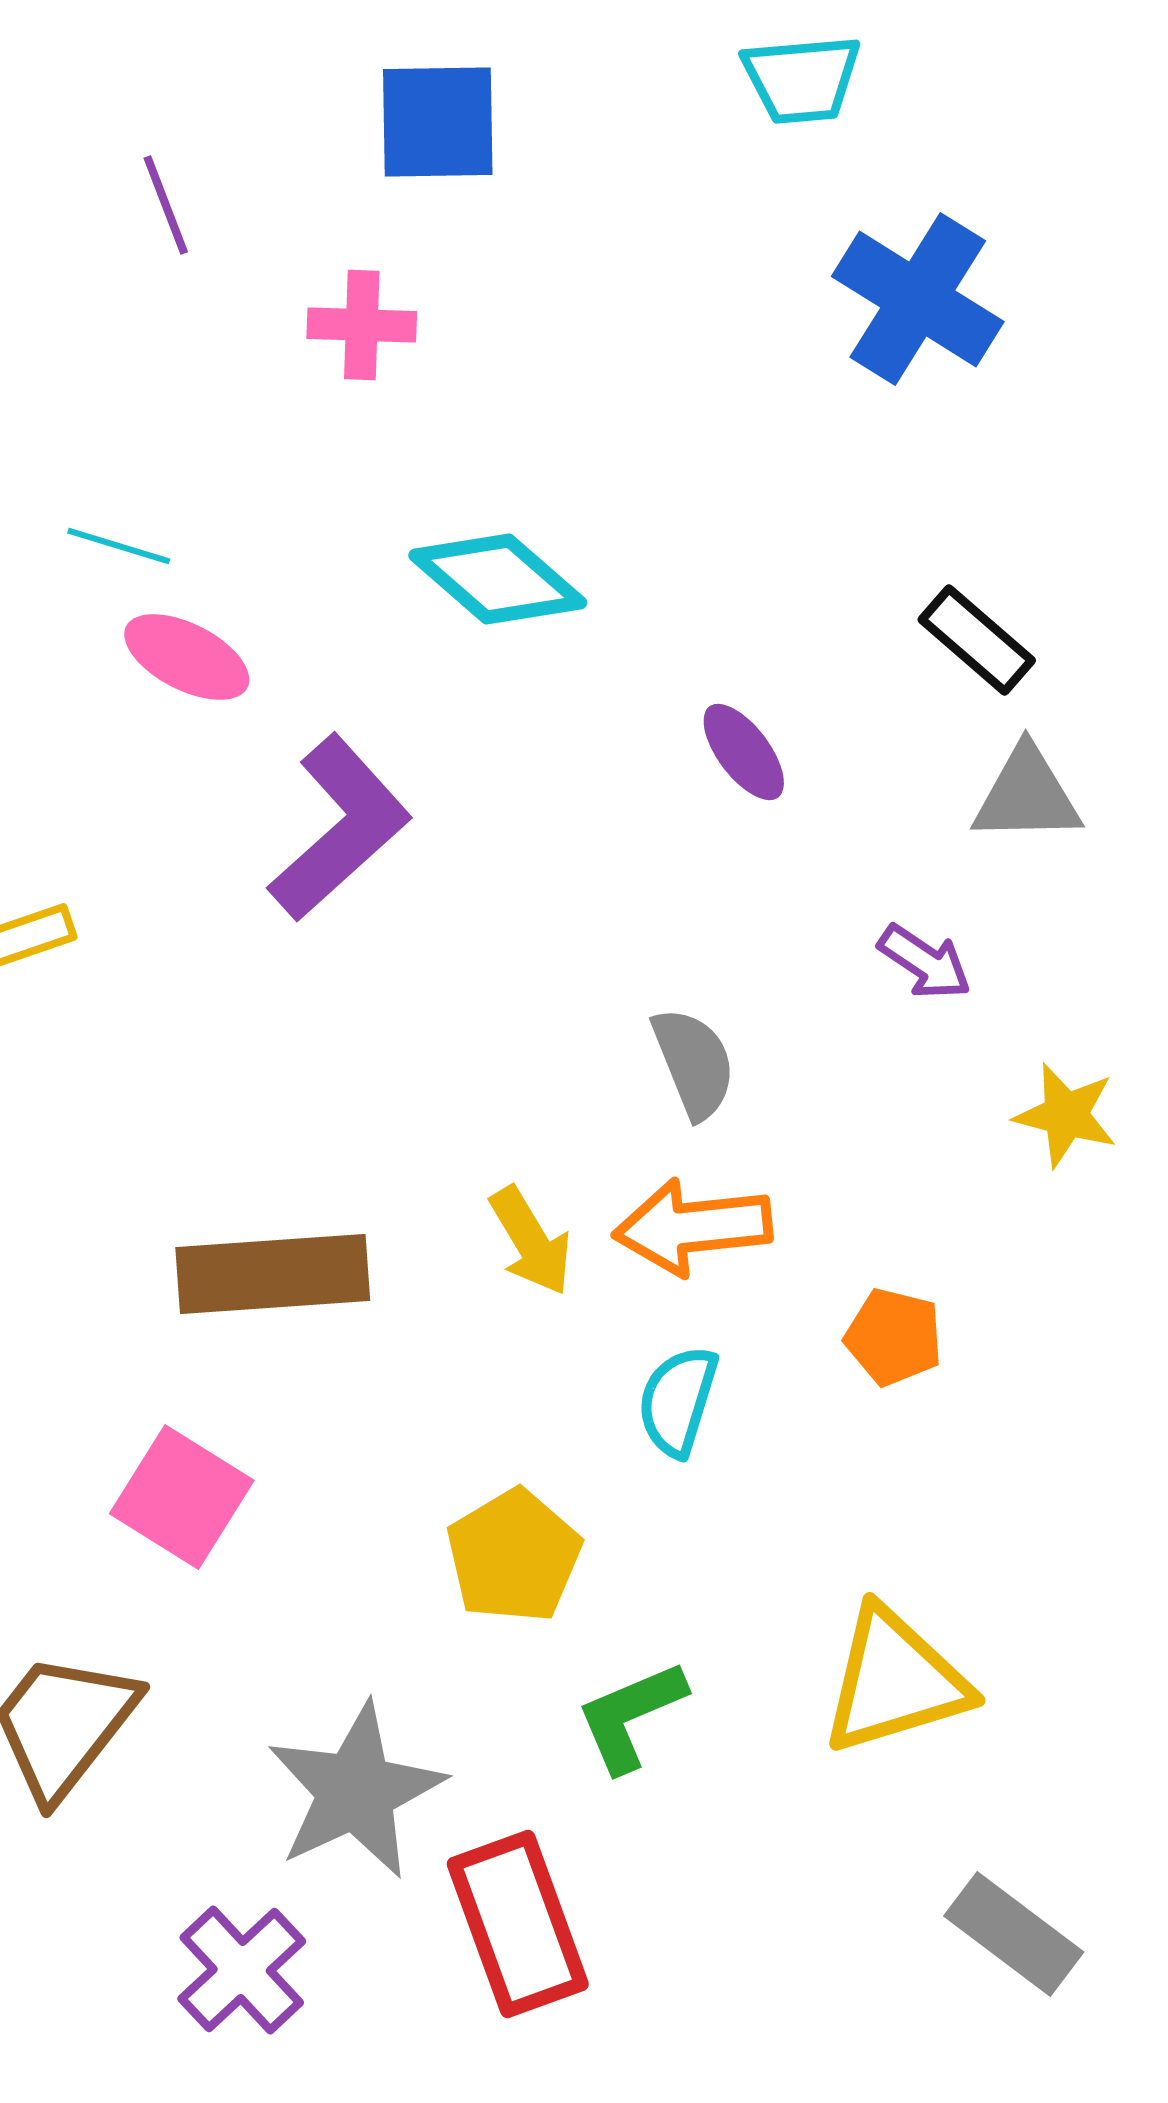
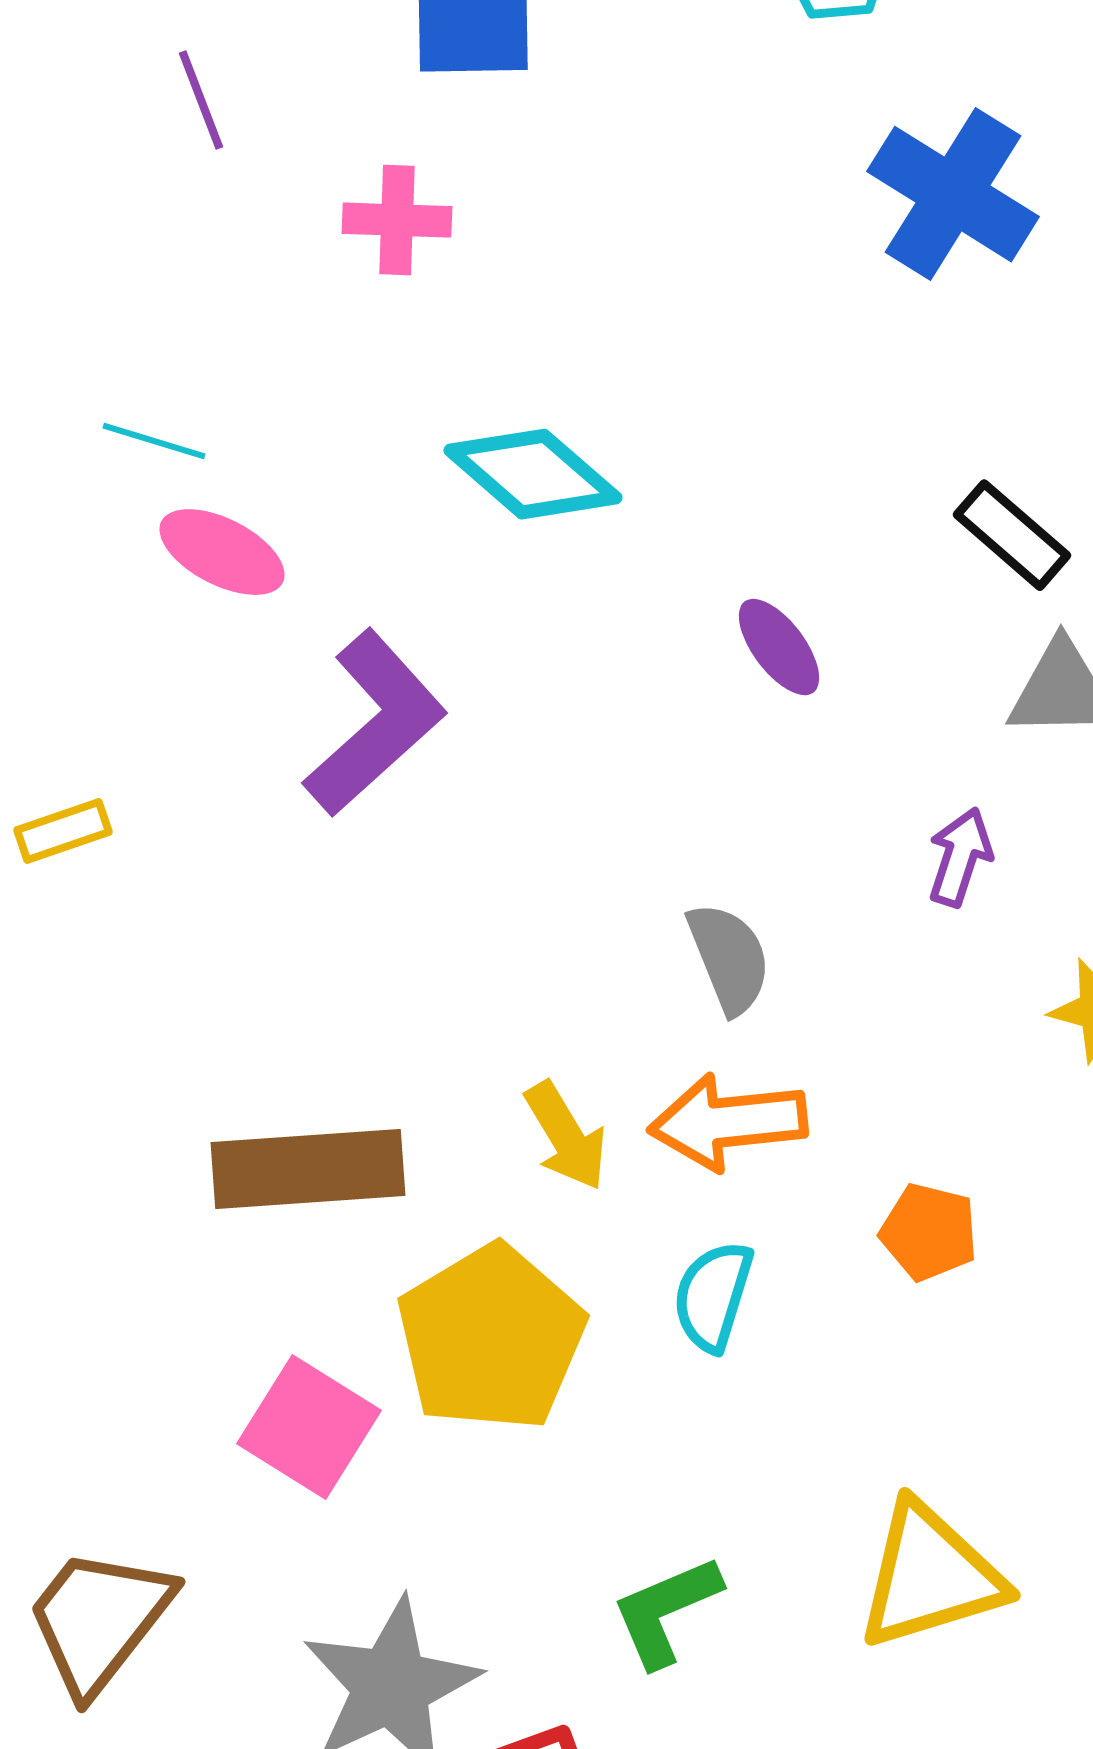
purple arrow: (925, 962) -> (960, 857), turned -106
pink square: (182, 1497) -> (309, 1427), moved
yellow pentagon: (514, 1556) -> (491, 1338), moved, size x1.4

